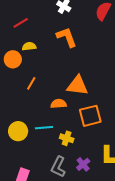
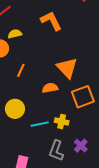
orange triangle: (77, 86) -> (67, 68), turned 45
cyan line: (44, 128) -> (40, 124), moved
yellow circle: (18, 131) -> (15, 109), moved

